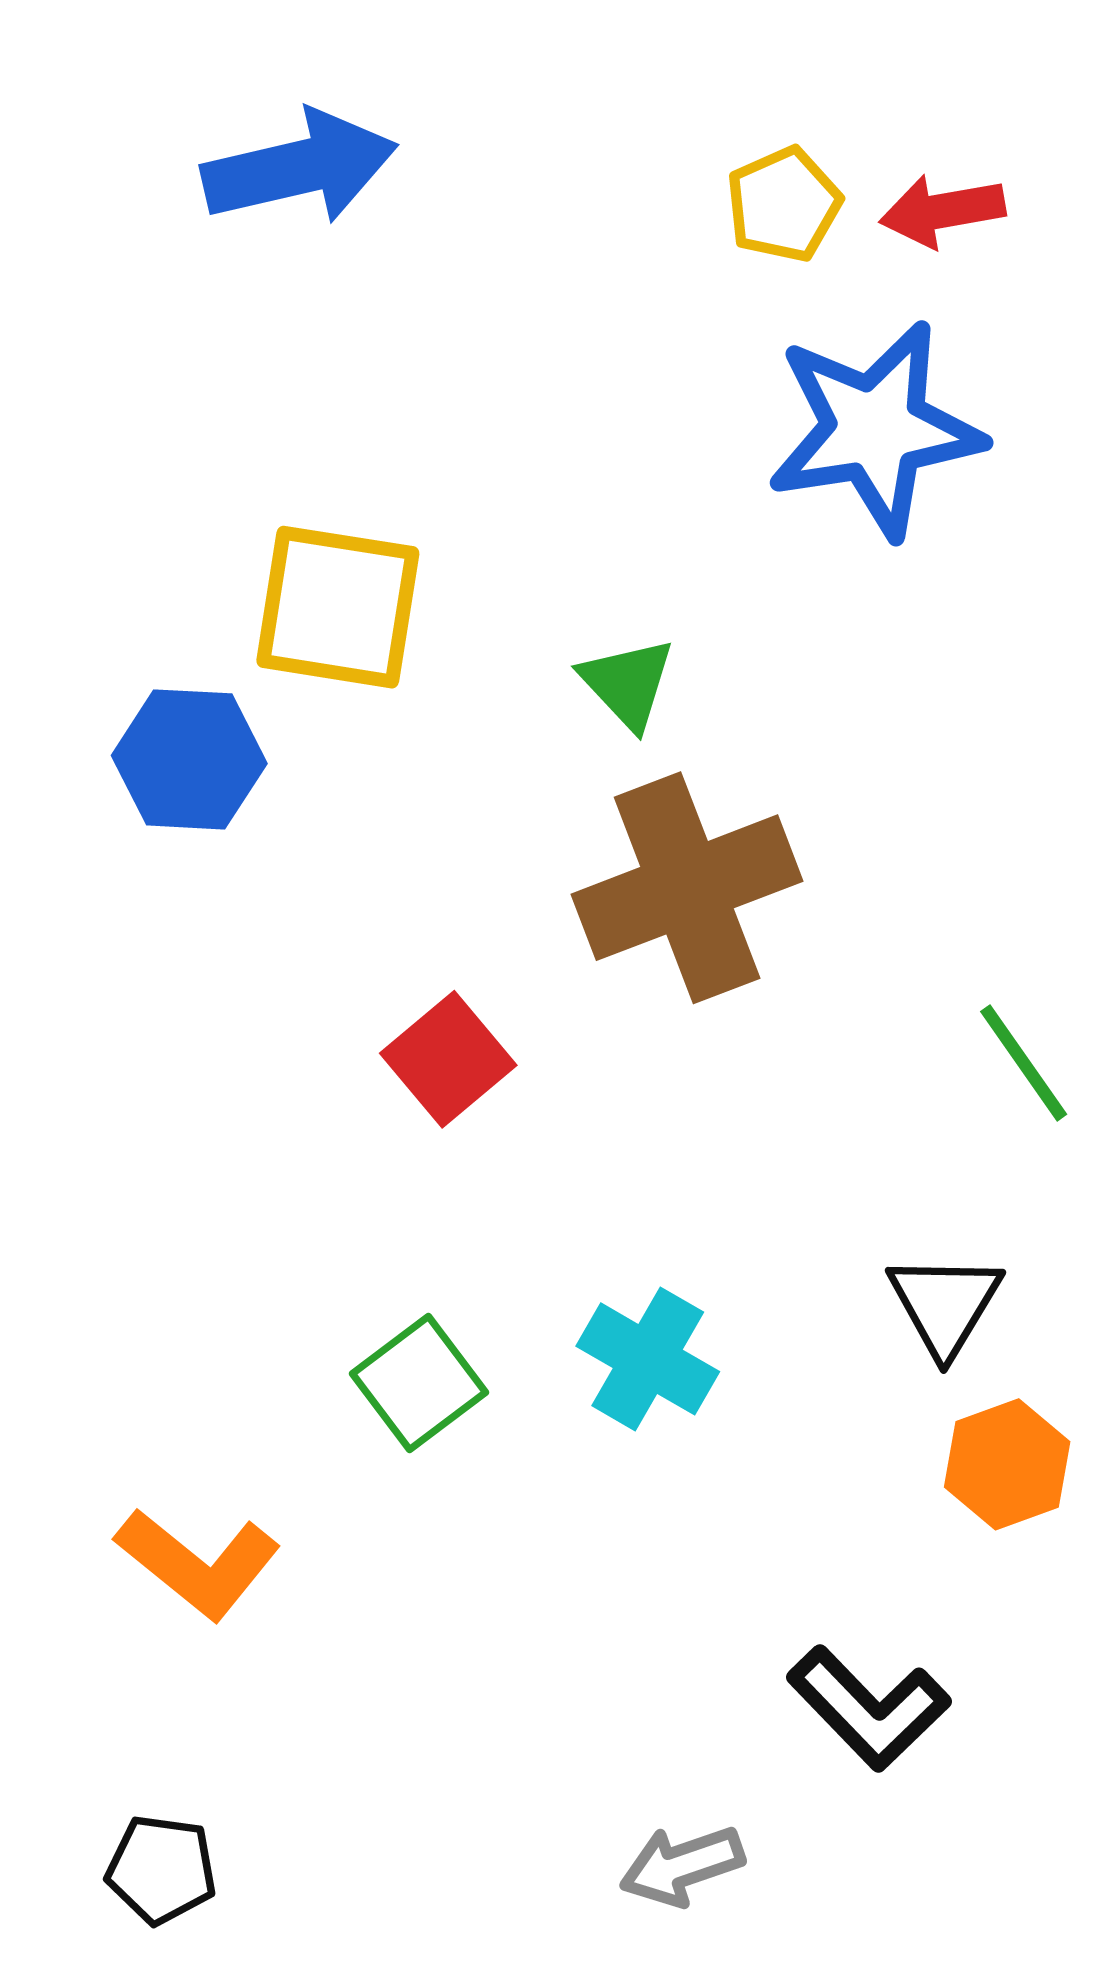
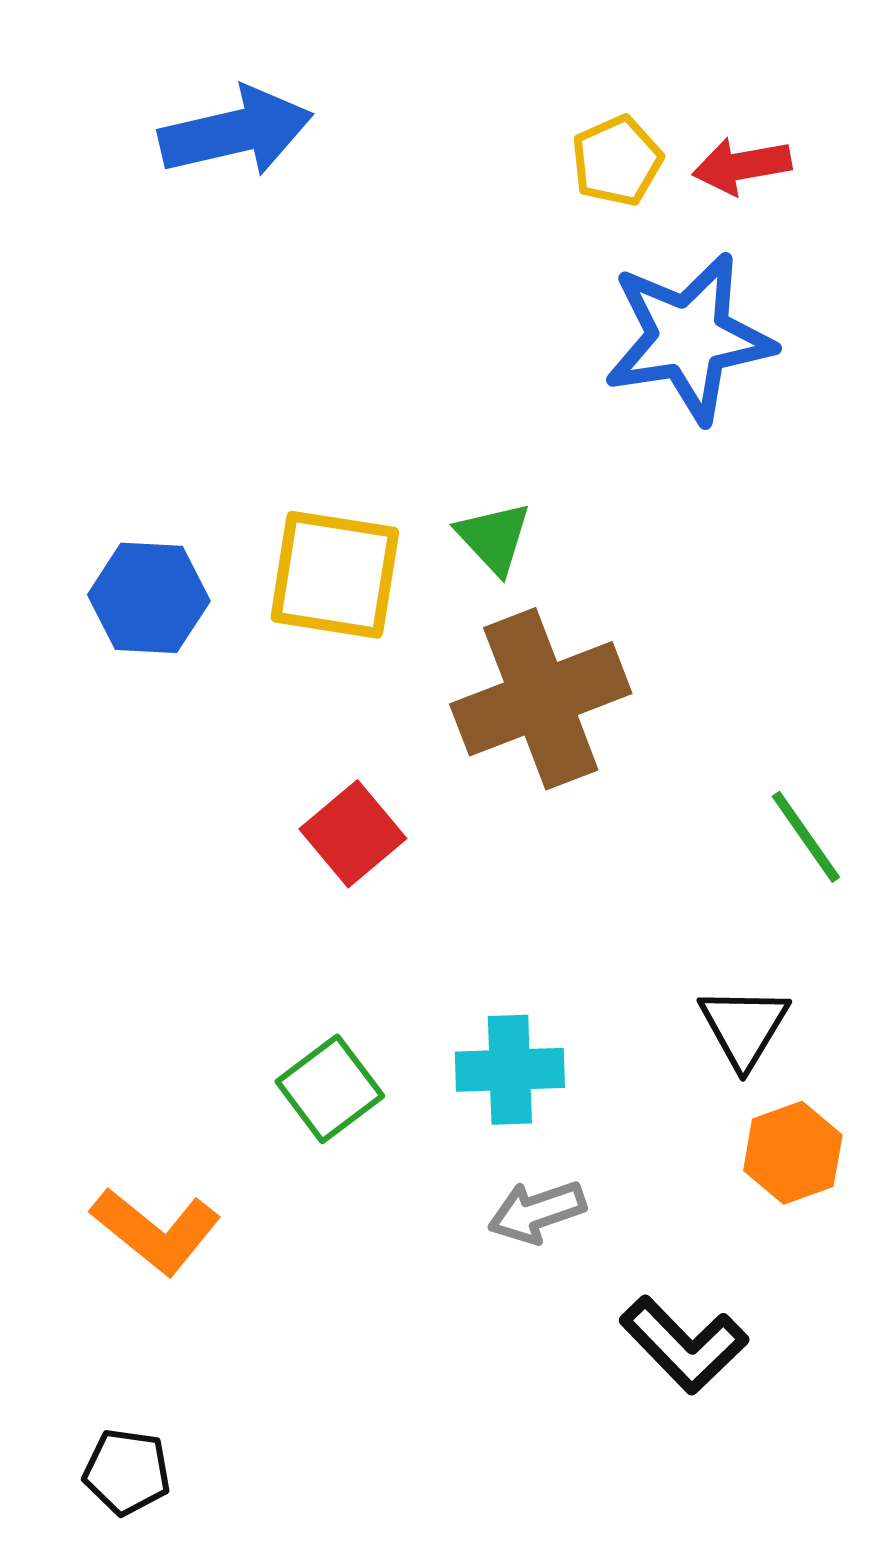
yellow square: (338, 607) -> (335, 575), moved
cyan cross: (648, 1359) -> (510, 1070), turned -32
gray arrow: (682, 1866) -> (537, 1212), moved

